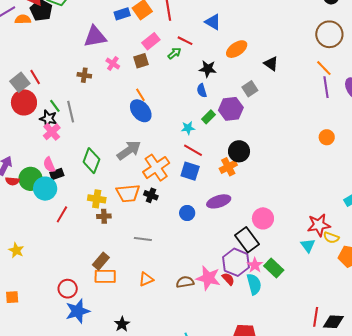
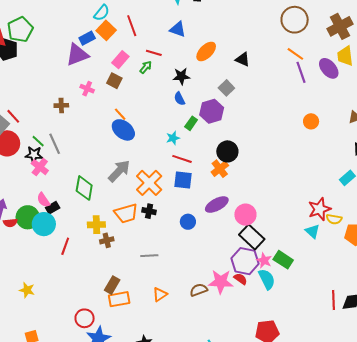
purple triangle: (95, 37) -> (77, 55), moved
brown square: (141, 61) -> (114, 81), turned -35
pink circle: (263, 218) -> (245, 215), moved

